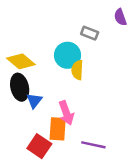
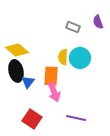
purple semicircle: (120, 17) -> (98, 22), moved
cyan circle: (68, 55) -> (80, 58), moved
orange rectangle: (58, 129) -> (51, 76), moved

